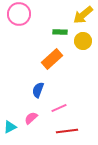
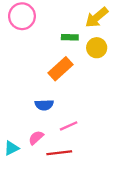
blue semicircle: (38, 90) -> (44, 105), turned -112
red line: (67, 131) -> (59, 153), moved

